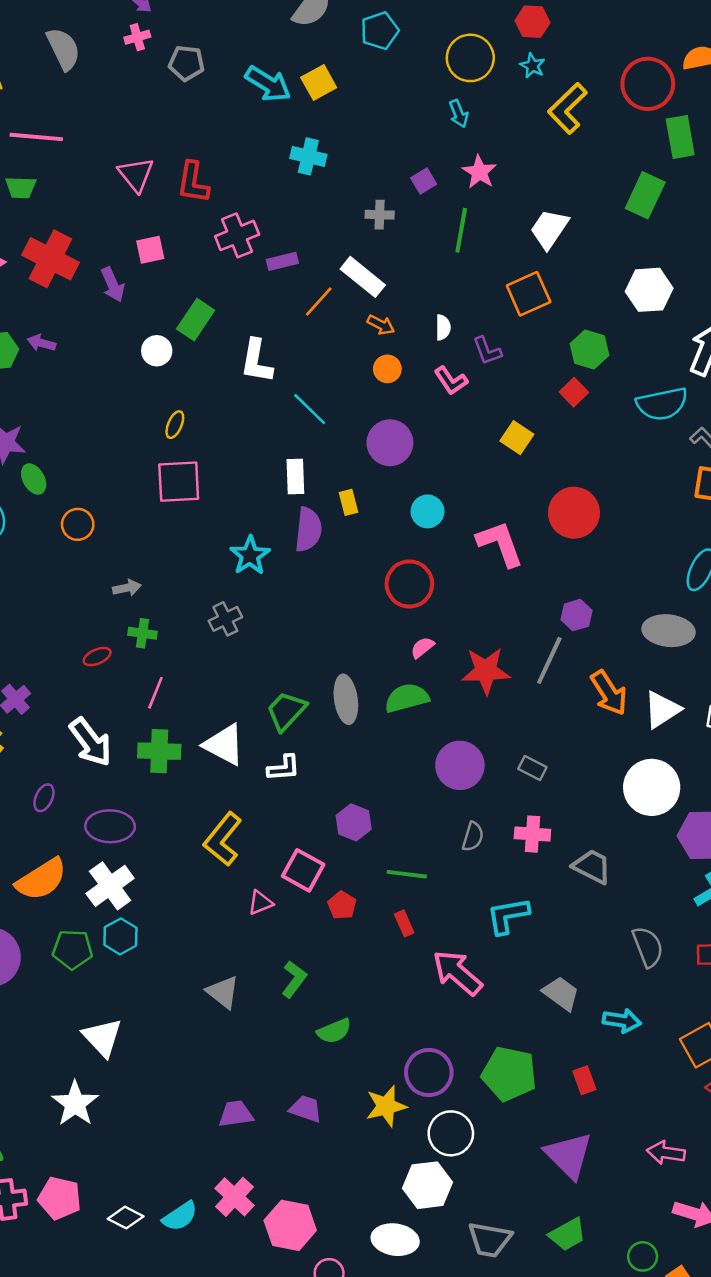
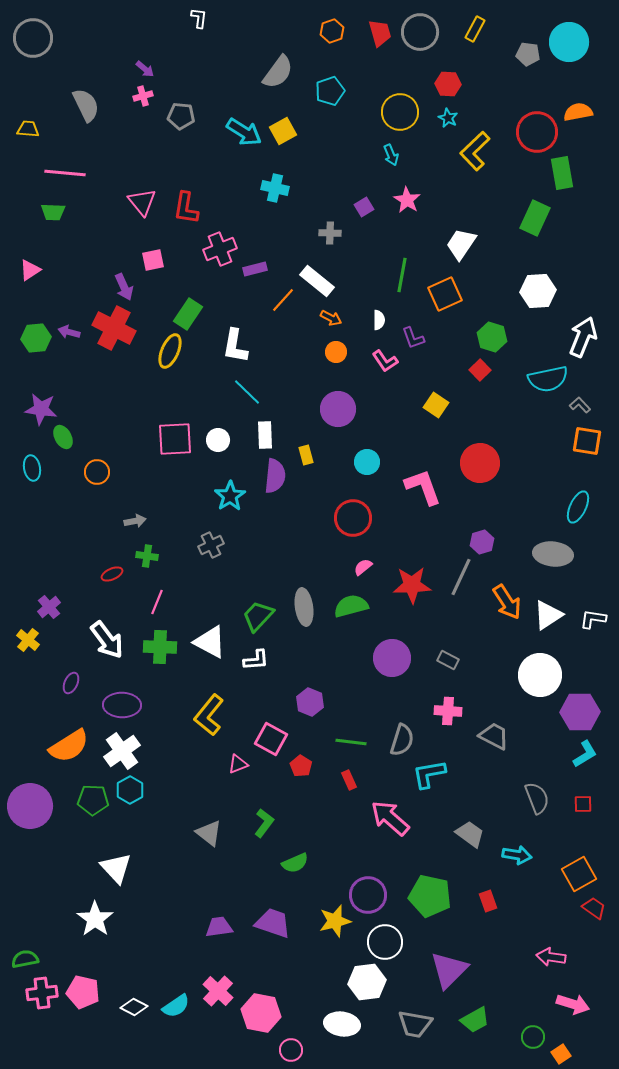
green line: (461, 230) -> (402, 275), moved
red cross: (50, 259) -> (114, 328), moved
white circle: (157, 351) -> (218, 440), moved
cyan line: (310, 409) -> (247, 392), moved
yellow ellipse: (175, 425) -> (170, 351), moved, size x1.6
gray semicircle: (473, 837) -> (402, 740), moved, size x1.4
purple trapezoid: (306, 1109) -> (273, 923), size x1.4
purple triangle: (569, 1155) -> (449, 970), moved, turned 30

